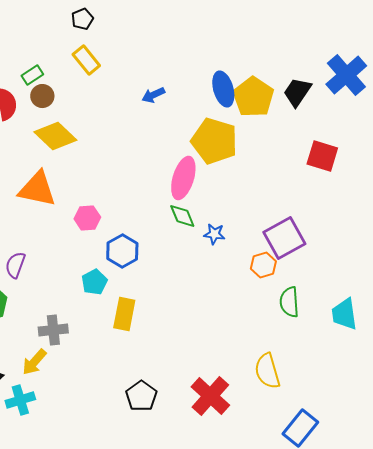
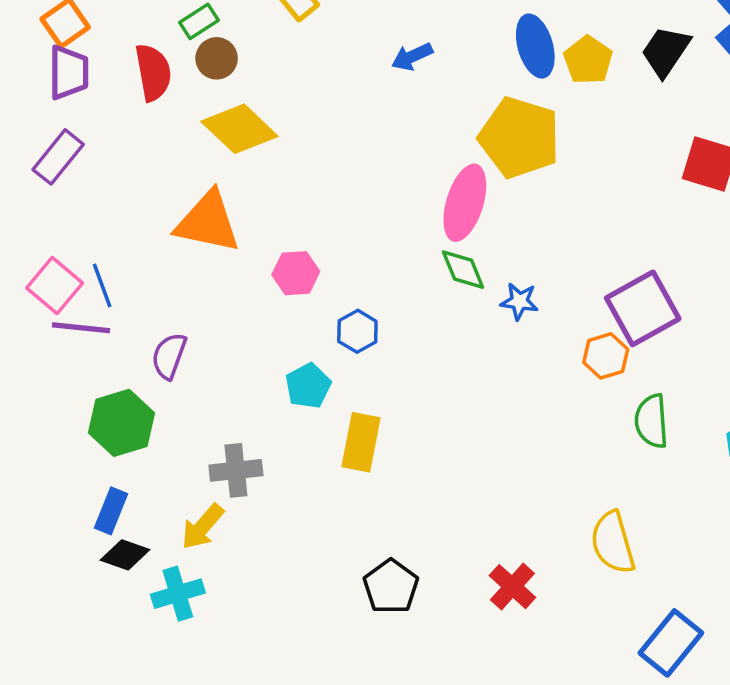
yellow pentagon: (253, 97) -> (588, 60), size x0.7
blue hexagon: (122, 251) -> (357, 331), size x0.7
red cross: (210, 396) -> (512, 587), size x0.7

